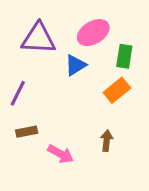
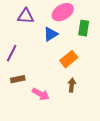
purple triangle: (38, 38) -> (26, 16), size x0.7
orange rectangle: (117, 90) -> (69, 59), moved

